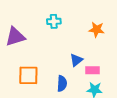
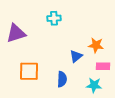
orange star: (97, 30) -> (96, 45), moved
pink rectangle: (93, 70) -> (103, 66), moved

